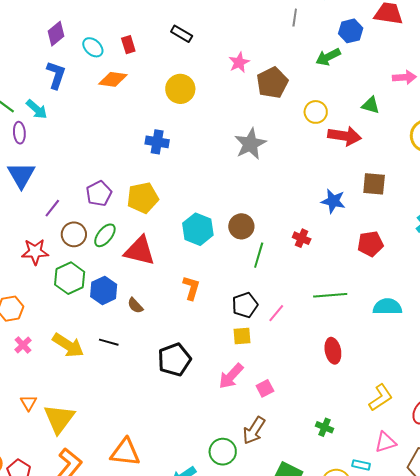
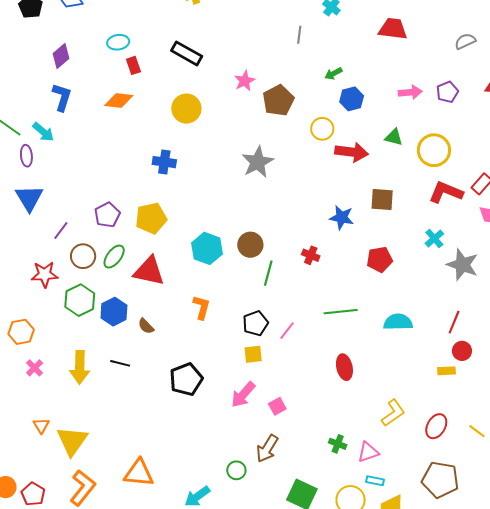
blue hexagon: (351, 31) -> (352, 99), moved
black rectangle: (182, 34) -> (187, 53), size x1.4
cyan ellipse: (93, 47) -> (118, 42), moved, turned -50
green arrow: (328, 57) -> (333, 73), size x0.7
green triangle: (371, 105) -> (394, 137), moved
yellow arrow: (68, 345) -> (80, 367), turned 60
pink triangle: (385, 442) -> (368, 452), moved
green circle: (223, 452) -> (236, 470), size x0.7

